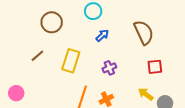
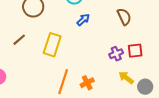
brown semicircle: (144, 32) -> (124, 17), size x0.7
purple cross: (109, 68) -> (116, 54), moved

